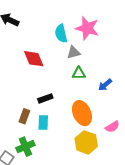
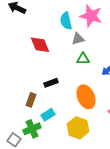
cyan rectangle: (43, 123) -> (48, 115), moved, turned 56
yellow hexagon: (86, 142) -> (78, 128), moved

